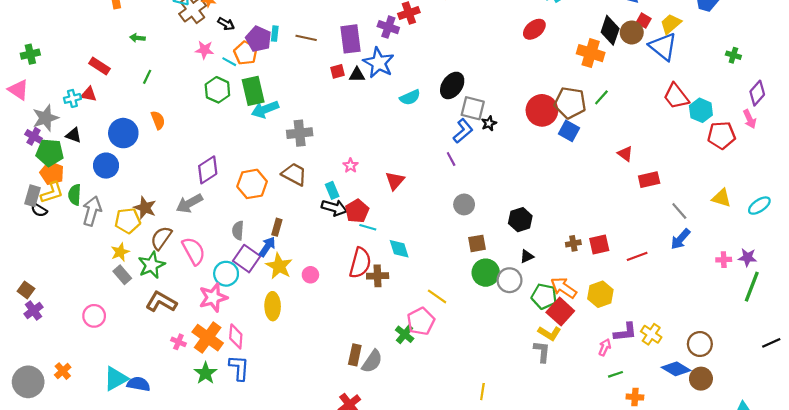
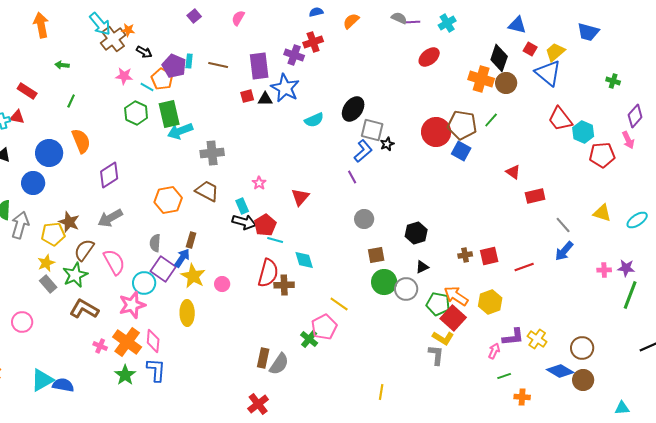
brown circle: (632, 32) -> (506, 83), moved
orange semicircle: (158, 120) -> (81, 141), size x1.4
purple diamond: (208, 170) -> (109, 175), moved

